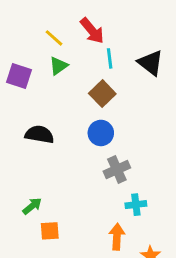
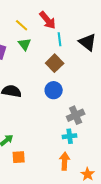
green triangle: (58, 66) -> (25, 44), turned -32
gray cross: (117, 170) -> (76, 115), moved
cyan cross: (136, 205) -> (70, 136), moved

